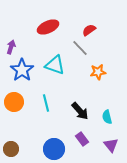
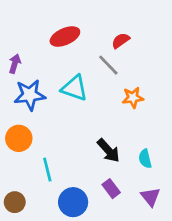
blue star: (22, 70) -> (30, 95), turned 30
cyan line: (46, 103) -> (47, 170), moved

